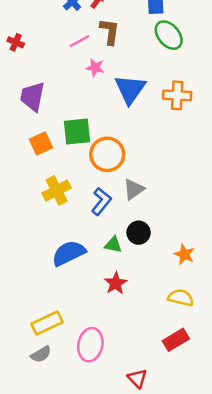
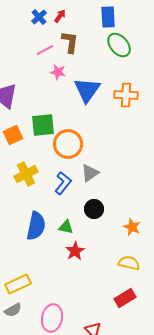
green triangle: (113, 245) -> (66, 227), moved
blue semicircle: (69, 253) -> (36, 226), turned 128
pink ellipse: (90, 345) -> (52, 318), moved

